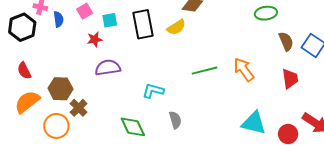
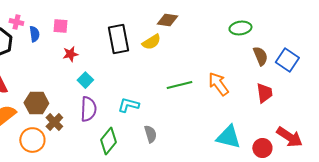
pink square: (85, 11) -> (60, 26), turned 35
cyan square: (110, 20) -> (85, 80), moved, turned -35
purple semicircle: (108, 68) -> (88, 109), moved, turned 100
green diamond: (133, 127) -> (108, 141), turned 64

